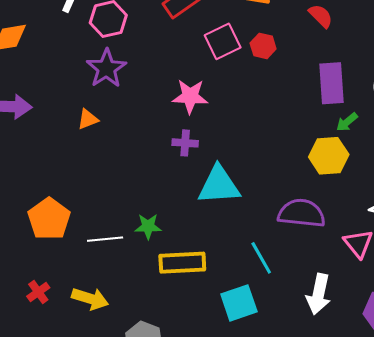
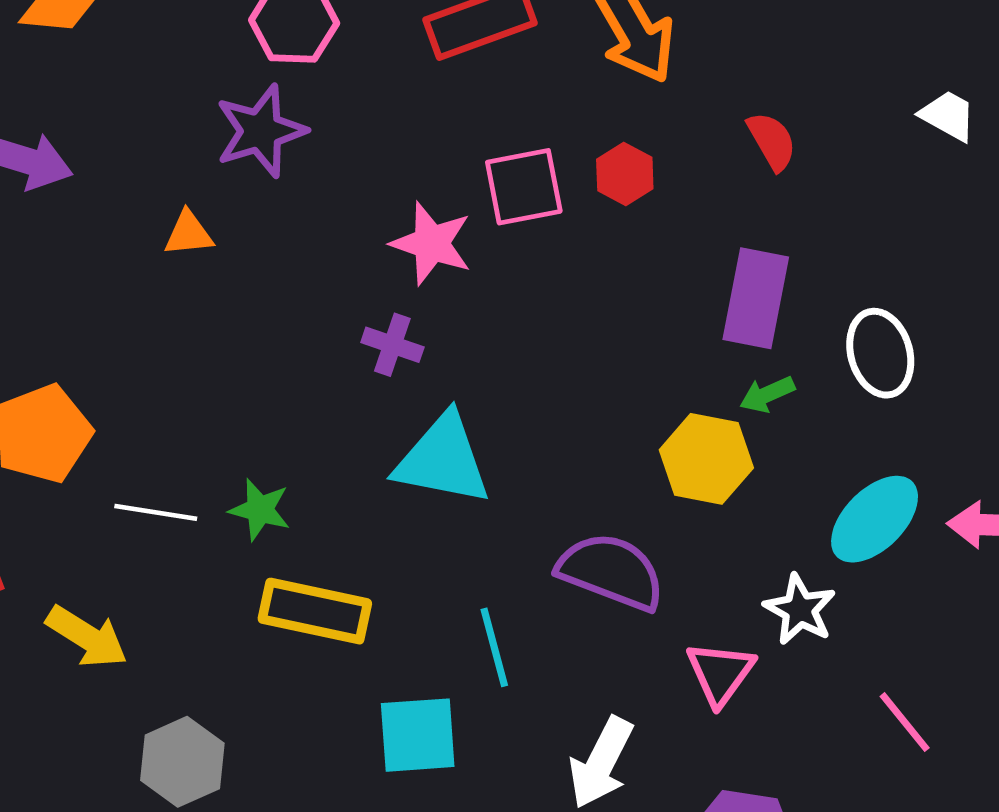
pink square: (223, 41) -> (524, 187), moved

